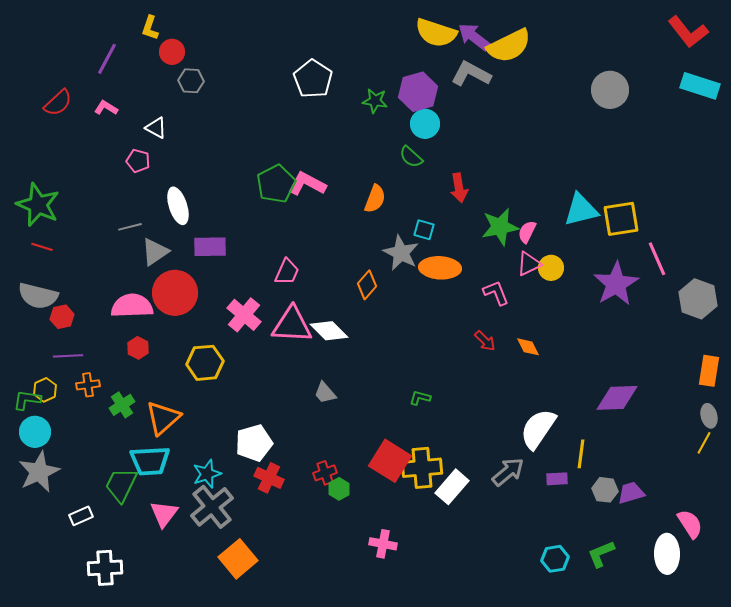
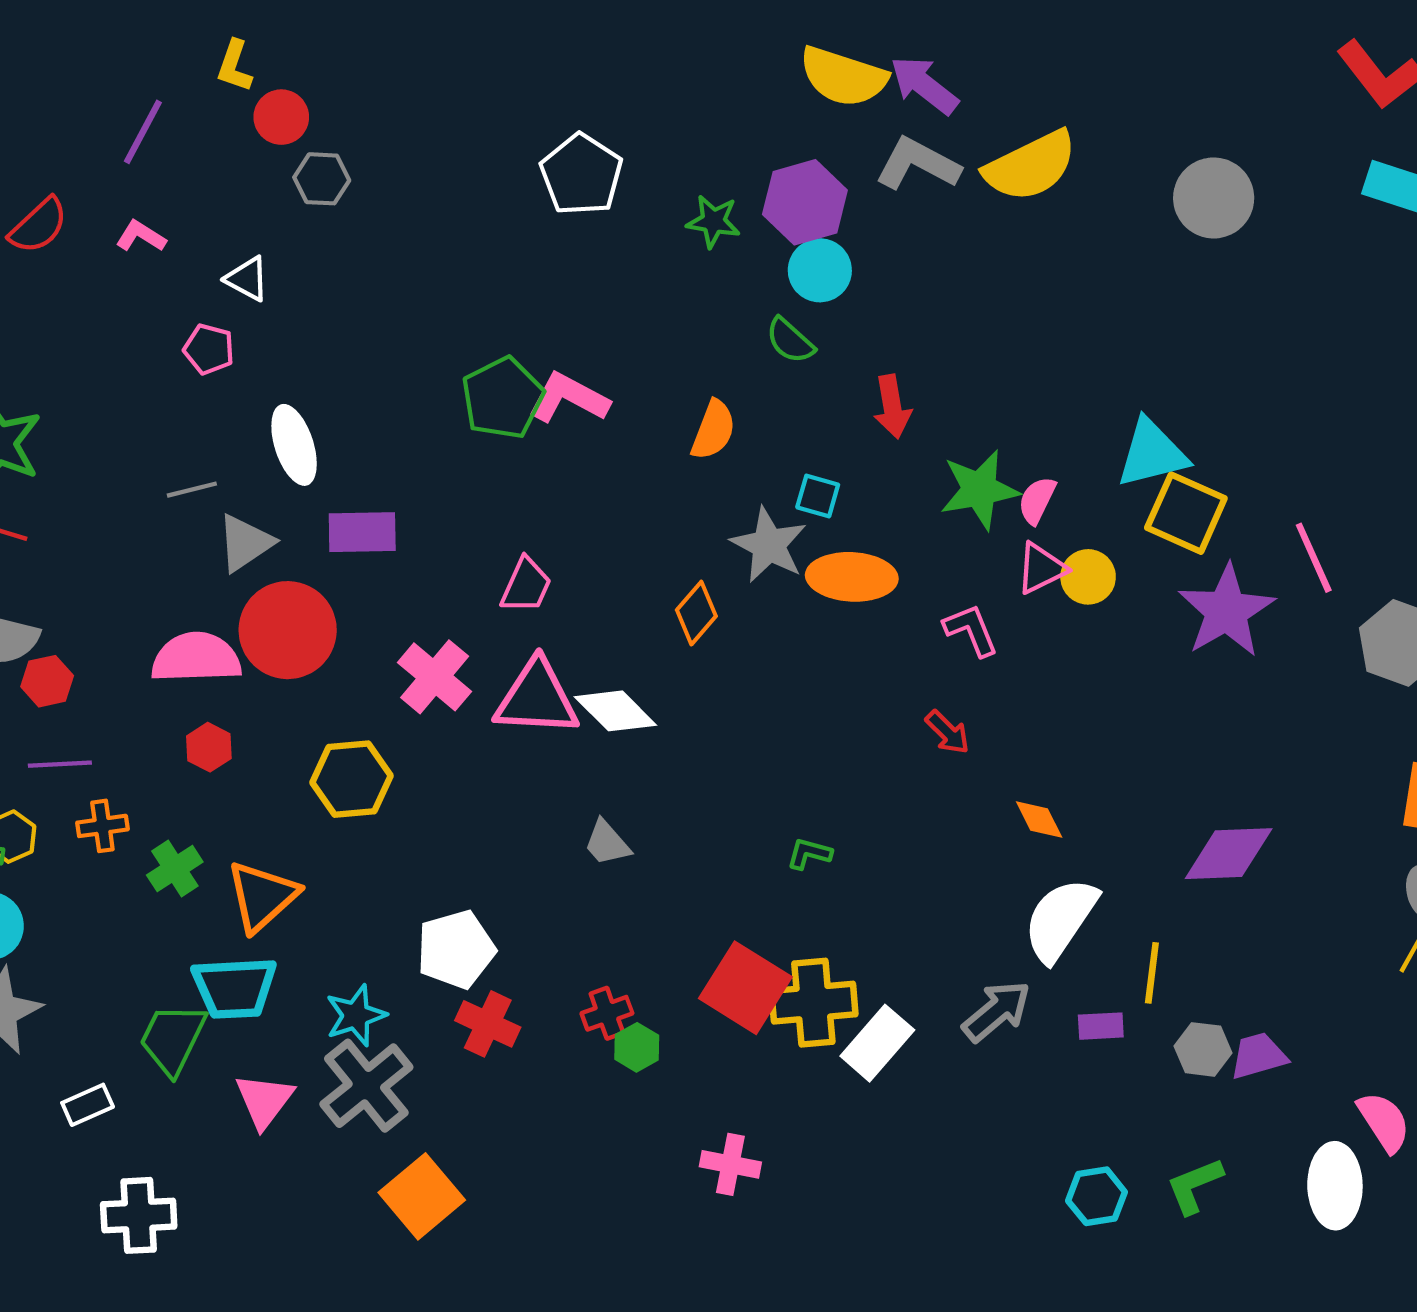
yellow semicircle: (509, 46) -> (1031, 166), moved
yellow square: (621, 219) -> (1186, 513), moved, turned 33
orange diamond: (528, 347) -> (1039, 820), moved

